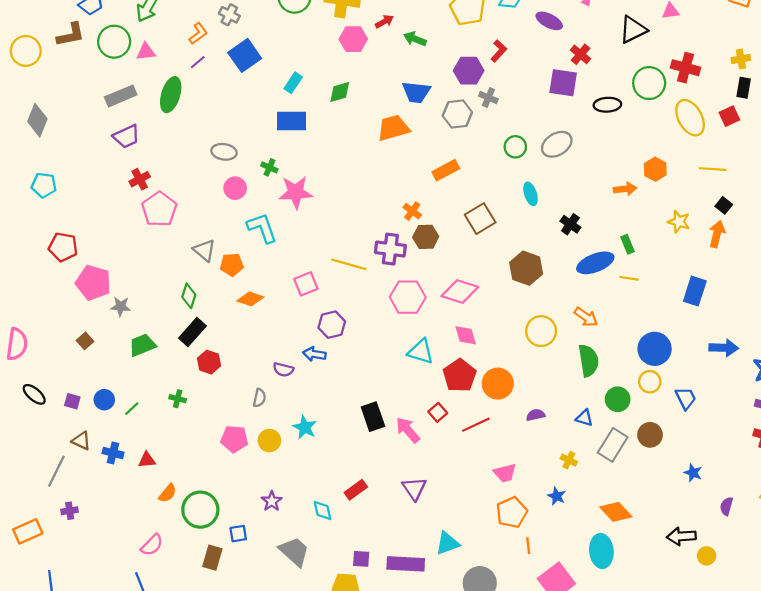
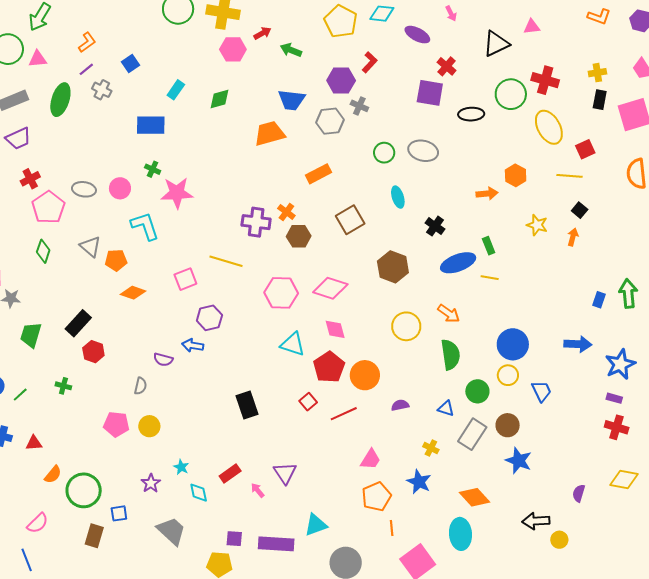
gray cross: (229, 15) -> (102, 90), moved
blue square: (245, 55) -> (130, 64), size x0.6
red square: (729, 116) -> (585, 149), moved
blue rectangle: (291, 121) -> (151, 125), moved
gray ellipse: (557, 144) -> (423, 151), turned 44
gray ellipse: (224, 152) -> (84, 189), moved
orange arrow: (717, 234) -> (573, 237), size x0.7
purple cross: (390, 249) -> (256, 222), moved
blue rectangle: (695, 291) -> (599, 300), moved, size x0.6
green diamond: (189, 296) -> (43, 251), moved
green trapezoid: (142, 345) -> (31, 335), turned -52
cyan star: (305, 427) -> (181, 467), moved, size x0.7
pink arrow: (408, 430) -> (258, 490), moved, size x0.6
pink trapezoid: (505, 473) -> (371, 459), turned -45
blue star: (693, 473) -> (519, 461), moved, size x1.5
blue star: (557, 496) -> (419, 482), size x1.4

